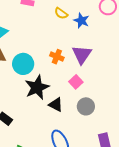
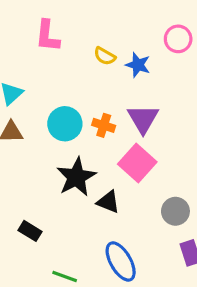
cyan circle: (23, 64) -> (65, 124), moved
pink square: (76, 82) -> (137, 163), size x1.6
gray circle: (86, 106) -> (175, 211), moved

